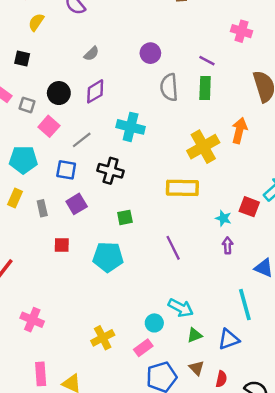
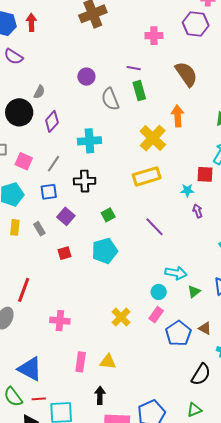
black circle: (59, 93) -> (19, 112), moved, size x1.4
brown triangle: (197, 368) -> (205, 328), moved
pink rectangle: (41, 374) -> (81, 362), turned 30

